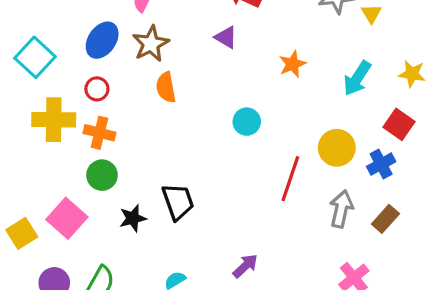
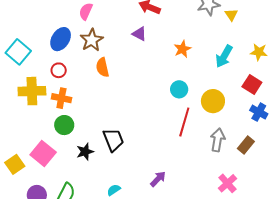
cyan circle: (247, 122) -> (179, 89), moved
blue cross: (381, 164) -> (259, 112), moved, turned -30

